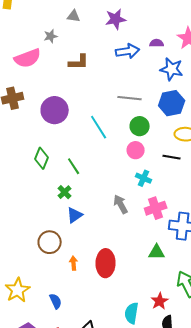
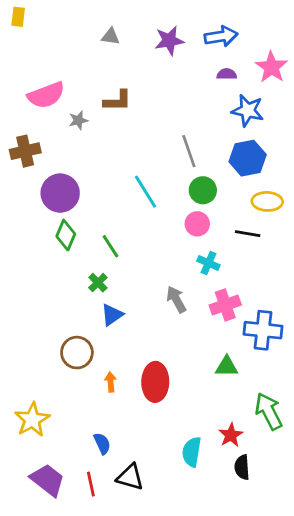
gray star: (51, 36) -> (78, 120), moved
blue arrow: (128, 51) -> (221, 36), moved
gray line: (130, 98) -> (189, 151), turned 65
purple circle: (55, 110) -> (60, 193), moved
blue semicircle: (56, 301) -> (102, 443), moved

